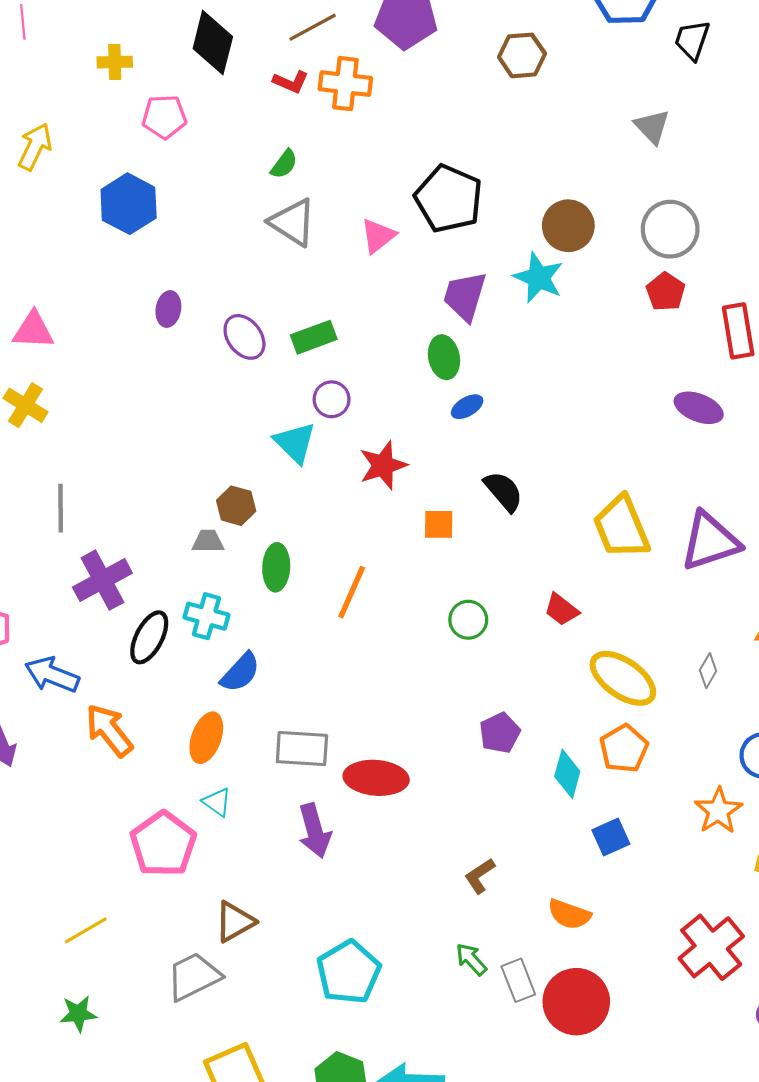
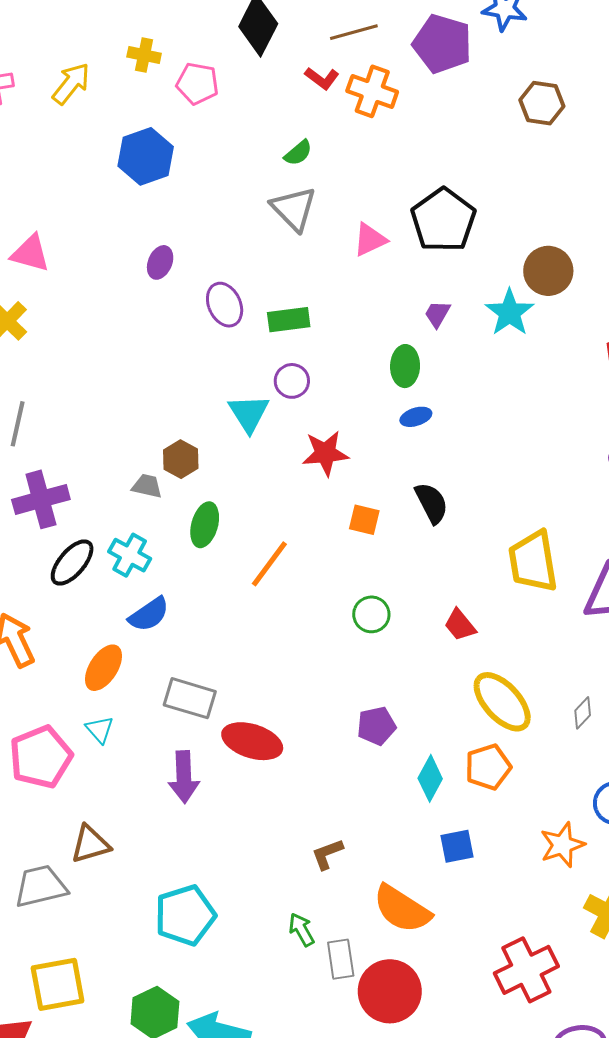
yellow cross: (115, 62) -> (144, 55), moved
purple trapezoid: (465, 296) -> (437, 314), size x0.6
orange semicircle: (569, 914) -> (402, 909), size x1.5

